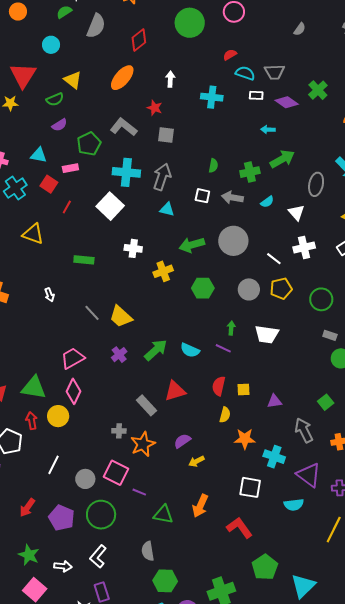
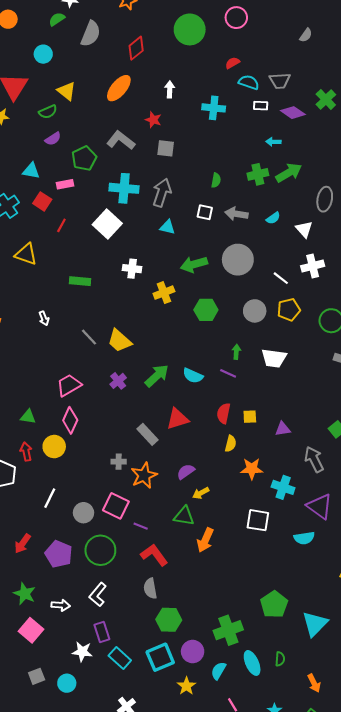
green cross: (250, 172) -> (258, 174), moved
green triangle: (34, 388) -> (28, 417), size x0.6
green triangle: (163, 514) -> (184, 516), moved
red L-shape: (239, 528) -> (154, 555), moved

